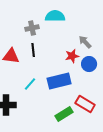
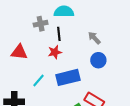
black line: (33, 50) -> (59, 34), moved
red star: (72, 56) -> (55, 52), moved

